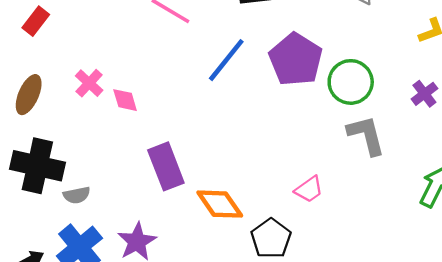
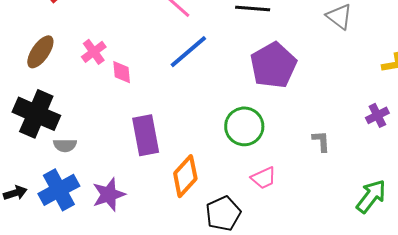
blue line: (226, 60) -> (188, 52), moved
green circle: (351, 82) -> (244, 126), moved
gray L-shape: (366, 135) -> (321, 141), size x0.6
orange diamond: (220, 204) -> (185, 176), turned 66

